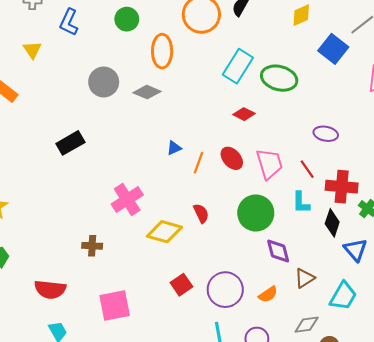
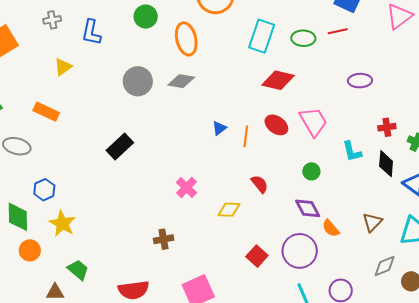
yellow triangle: (32, 50) -> (63, 67), turned 42
green ellipse: (279, 78) -> (303, 38), size x0.7
red diamond: (244, 114) -> (278, 80), size x1.5
red line: (307, 169) -> (338, 31), moved, turned -54
red cross: (342, 187) -> (387, 127), size x0.6
pink cross: (127, 199) -> (186, 187), size x0.7
green circle: (256, 213) -> (311, 171), size x0.5
yellow diamond: (164, 232) -> (229, 210), size x0.7
purple diamond: (278, 251) -> (308, 208), moved
orange semicircle: (268, 294) -> (331, 228), moved, turned 96

